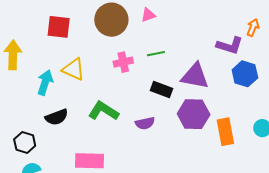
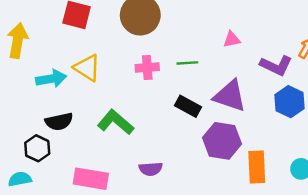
pink triangle: (148, 15) -> (232, 40), moved
cyan arrow: (45, 83) -> (51, 79), turned 55
purple semicircle: (145, 123) -> (151, 169), moved
black hexagon: (25, 142) -> (37, 148), moved

